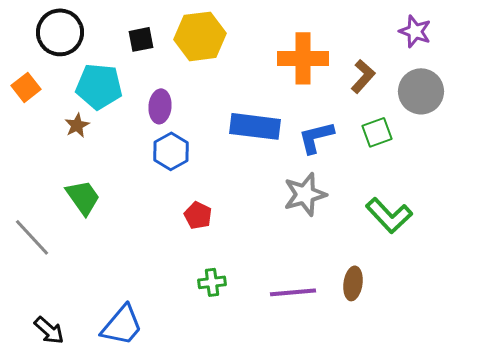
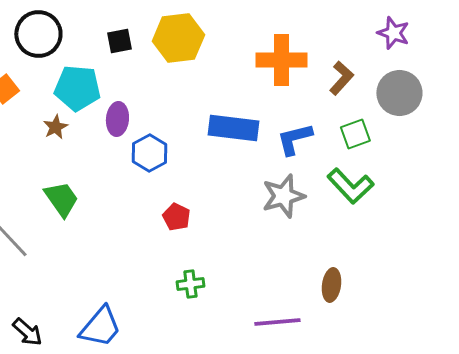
purple ellipse: (160, 106) -> (117, 119), moved
green L-shape: (389, 215) -> (350, 186), moved
purple line: (293, 292) -> (277, 322), moved

